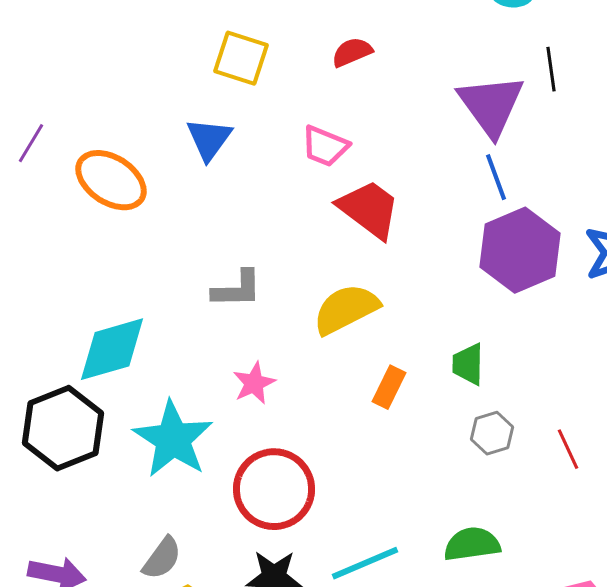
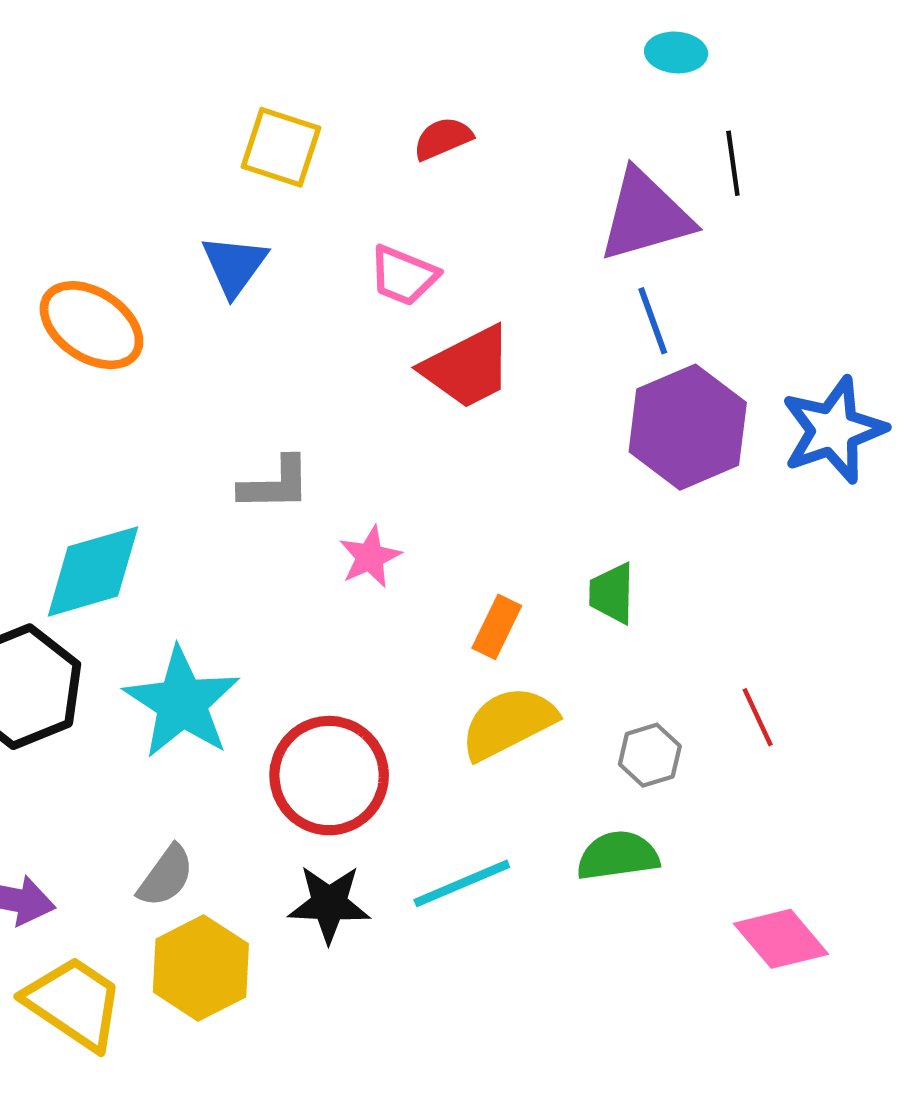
purple triangle: (491, 105) -> (645, 216), turned 50
red trapezoid: (369, 209) -> (468, 367), turned 116
yellow semicircle: (346, 309) -> (508, 723), moved
pink star: (254, 383) -> (370, 557), moved
gray hexagon: (492, 433) -> (650, 755), moved

